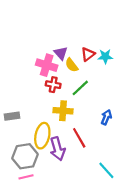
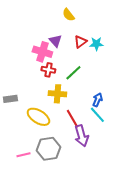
yellow semicircle: (72, 65) -> (68, 15), moved
yellow ellipse: (42, 136) -> (38, 117), turned -70
purple arrow: (58, 149) -> (81, 136), moved
gray hexagon: (25, 156) -> (48, 149), moved
cyan line: (106, 170) -> (97, 115), moved

